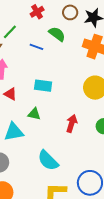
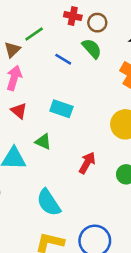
red cross: (37, 12) -> (73, 16), turned 32
brown circle: (70, 12) -> (97, 23), moved

